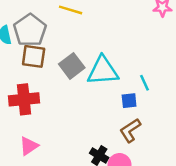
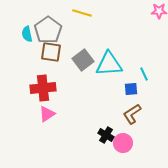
pink triangle: (29, 146) -> (47, 114), moved

